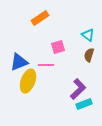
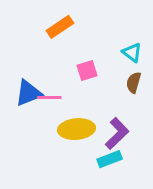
pink line: (46, 65) -> (49, 98), moved
yellow ellipse: (28, 81) -> (76, 129), moved, turned 65
cyan rectangle: (84, 104) -> (110, 159), moved

